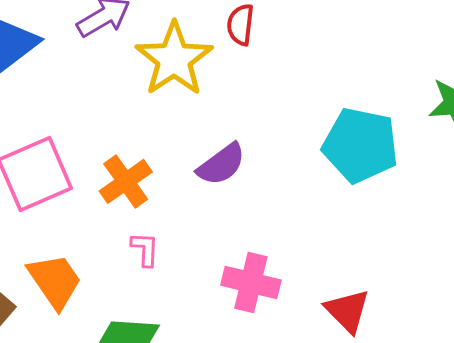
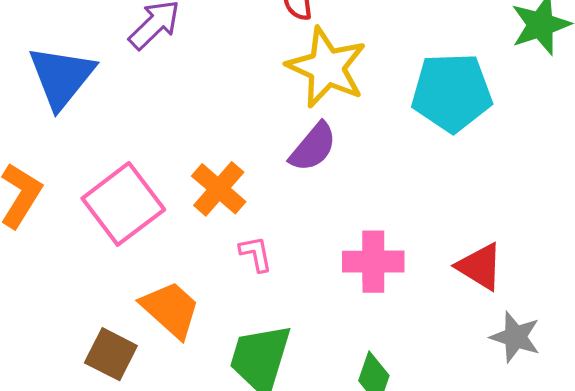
yellow star: (174, 59) -> (327, 67), moved

